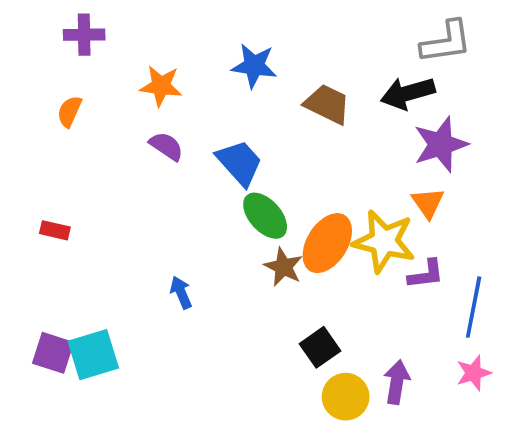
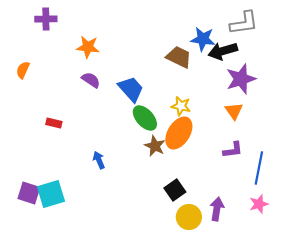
blue star: (254, 66) -> (203, 39), moved
orange semicircle: (69, 111) -> (23, 70), moved
red rectangle: (55, 230) -> (54, 123), moved
yellow star: (384, 241) -> (181, 106), moved, size x0.6

